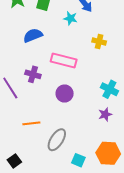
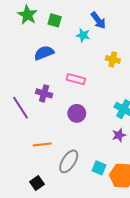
pink rectangle: (64, 61) -> (76, 79), size x0.7
cyan square: (78, 160) -> (99, 168), moved
black square: (14, 161) -> (37, 183), moved

